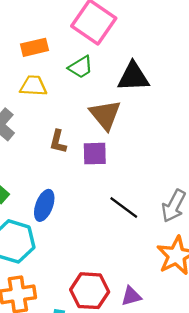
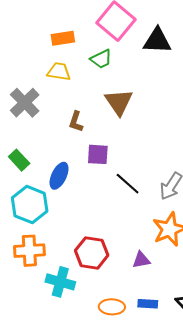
black triangle: (133, 77) -> (157, 41), moved
purple square: (95, 154) -> (98, 154), moved
purple triangle: (131, 296) -> (141, 260), moved

